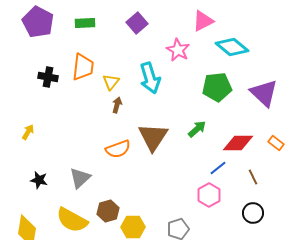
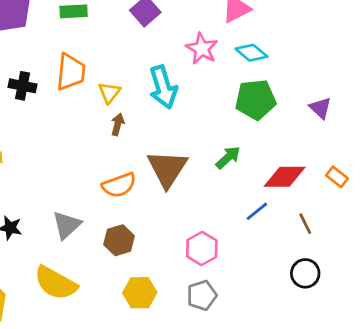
cyan diamond: (232, 47) -> (251, 53), moved, size x0.7
purple triangle: (264, 93) -> (320, 108), size x0.6
pink hexagon: (209, 195) -> (202, 249), moved
brown hexagon: (108, 211) -> (119, 240), moved

